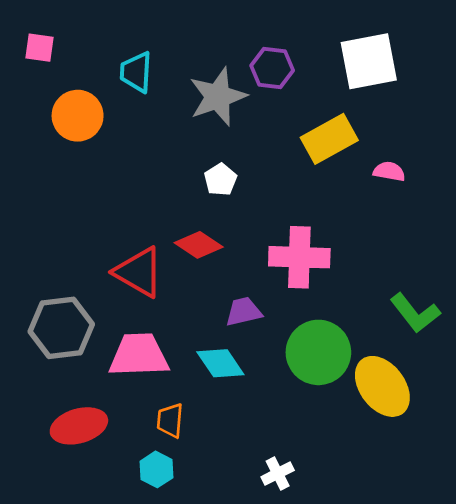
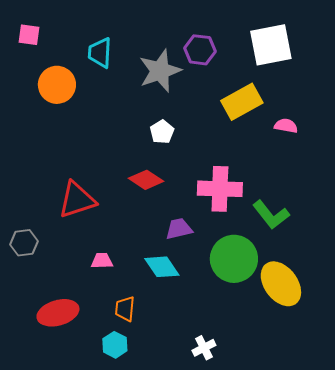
red triangle: (139, 272) -> (77, 200), moved, turned -48
green L-shape: (415, 313) -> (271, 215), moved
gray hexagon: (61, 328) -> (24, 243), moved, size x0.6
pink trapezoid: (139, 355) -> (102, 261), size x0.5

